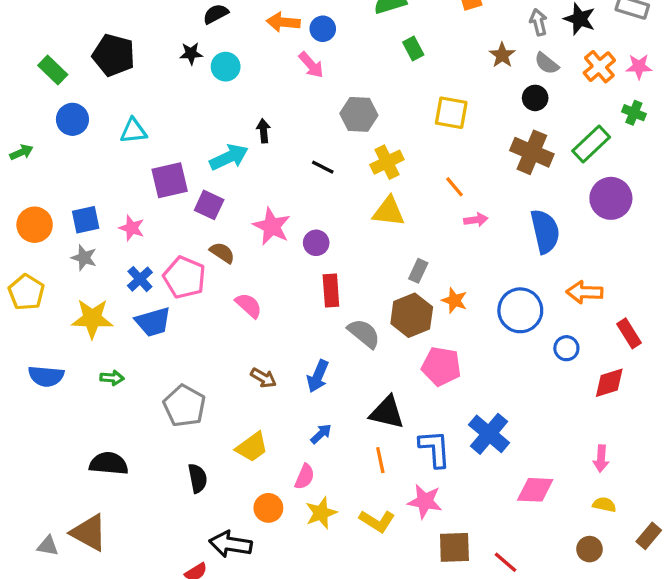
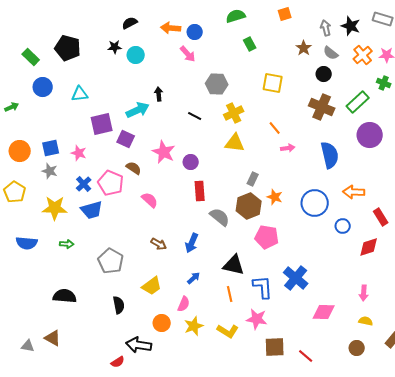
brown triangle: (89, 533) -> (53, 338), size x0.7

